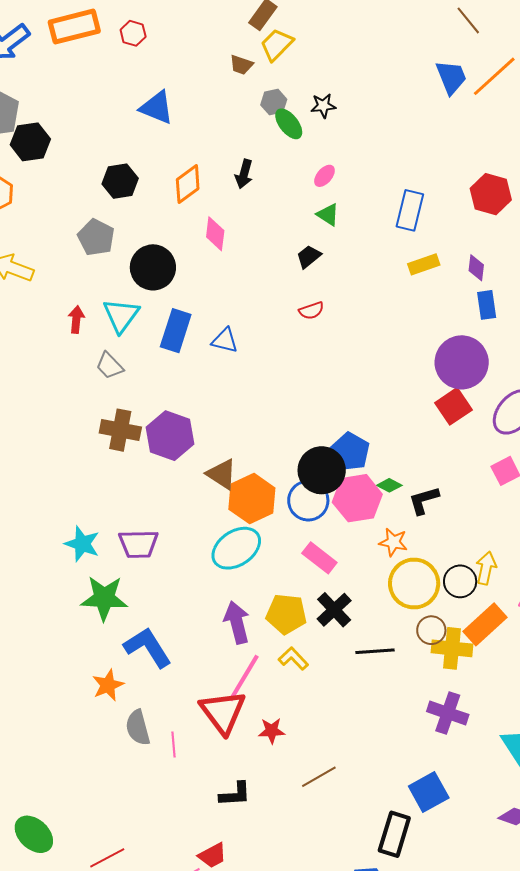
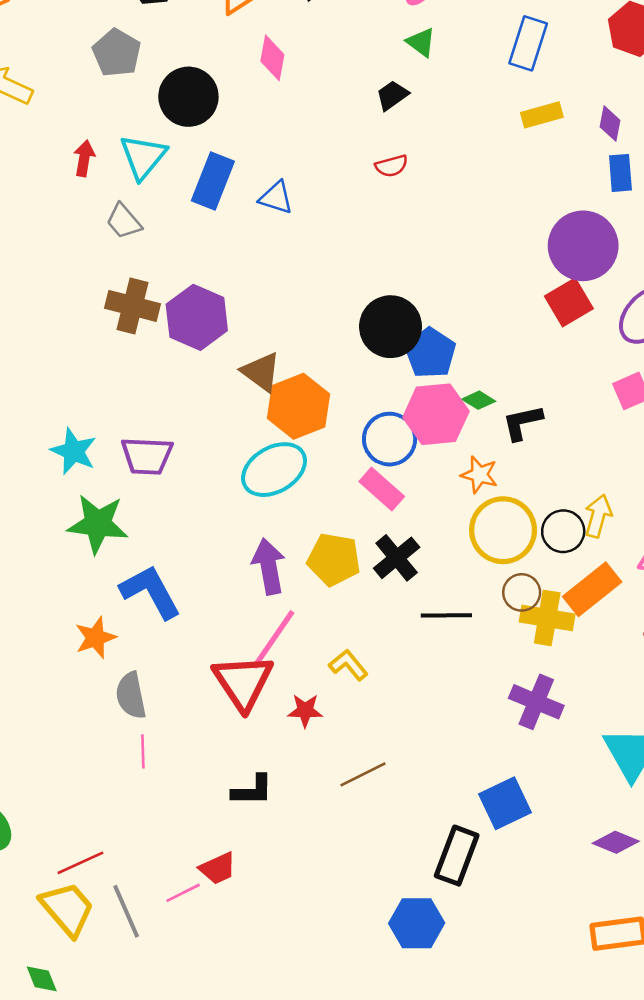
black circle: (322, 470) -> (391, 327), moved
blue circle: (308, 501) -> (390, 439), moved
yellow L-shape: (293, 659) -> (348, 665), moved
pink line: (173, 745) -> (143, 751), moved

